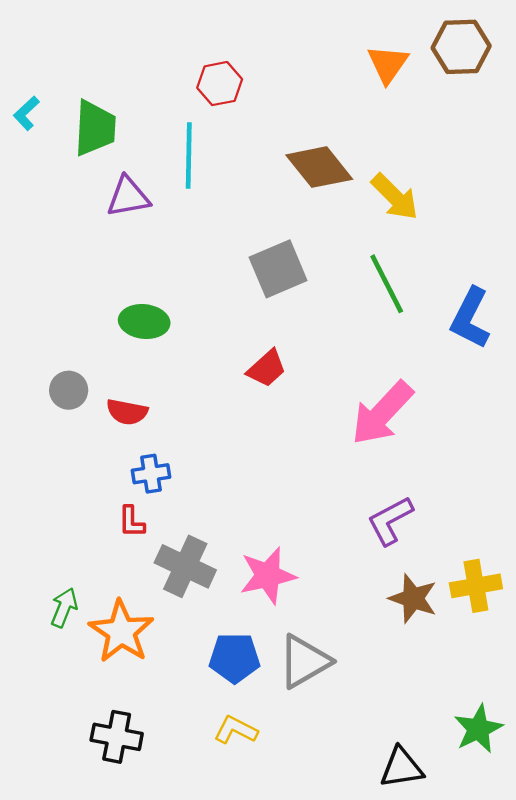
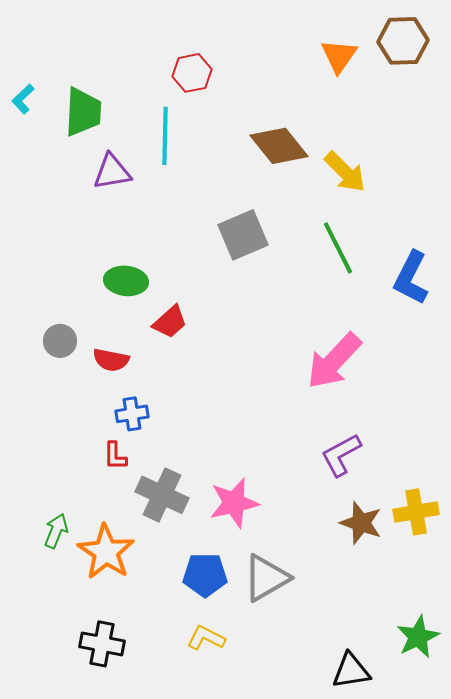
red trapezoid: (267, 368) -> (170, 322), moved

